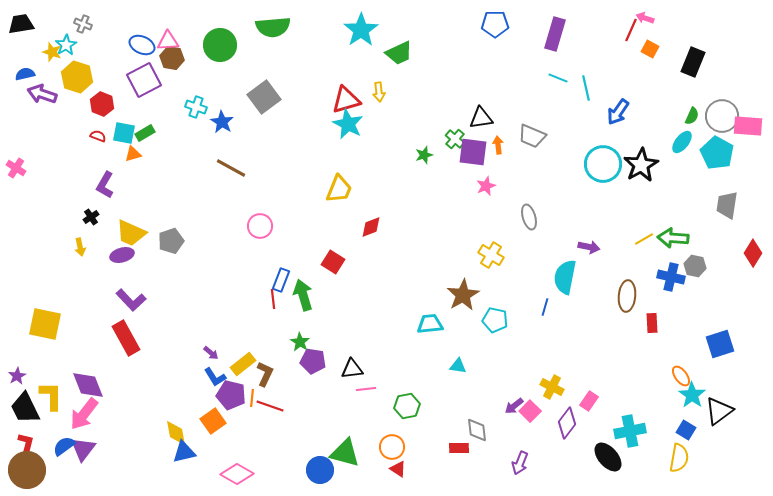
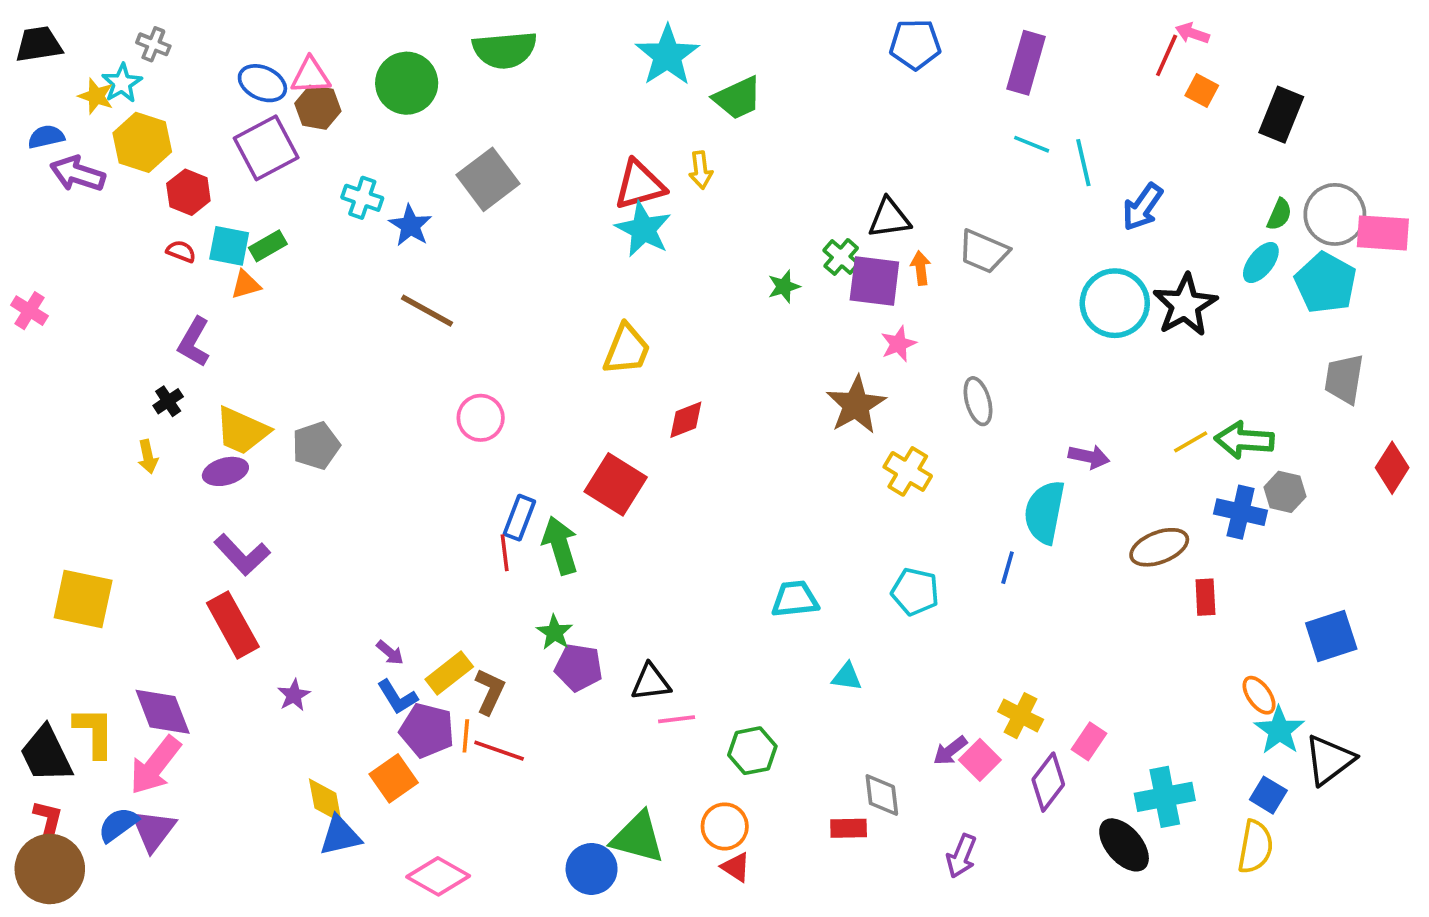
red square: (333, 262) -> (616, 484), size x1.4
brown star: (463, 295) -> (856, 405), moved
brown ellipse: (627, 296) -> (1159, 547), turned 64
purple star: (17, 376) -> (294, 695), moved

